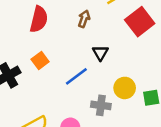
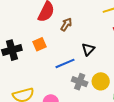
brown arrow: (84, 19) -> (66, 24), moved
gray cross: (101, 105) -> (80, 82), moved

